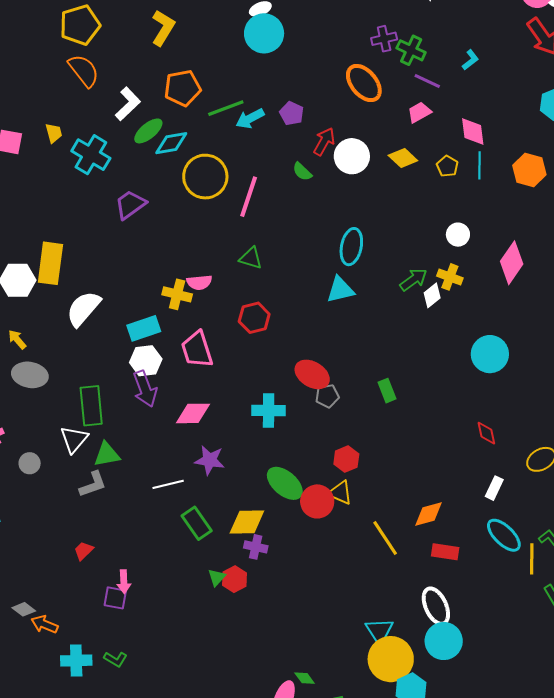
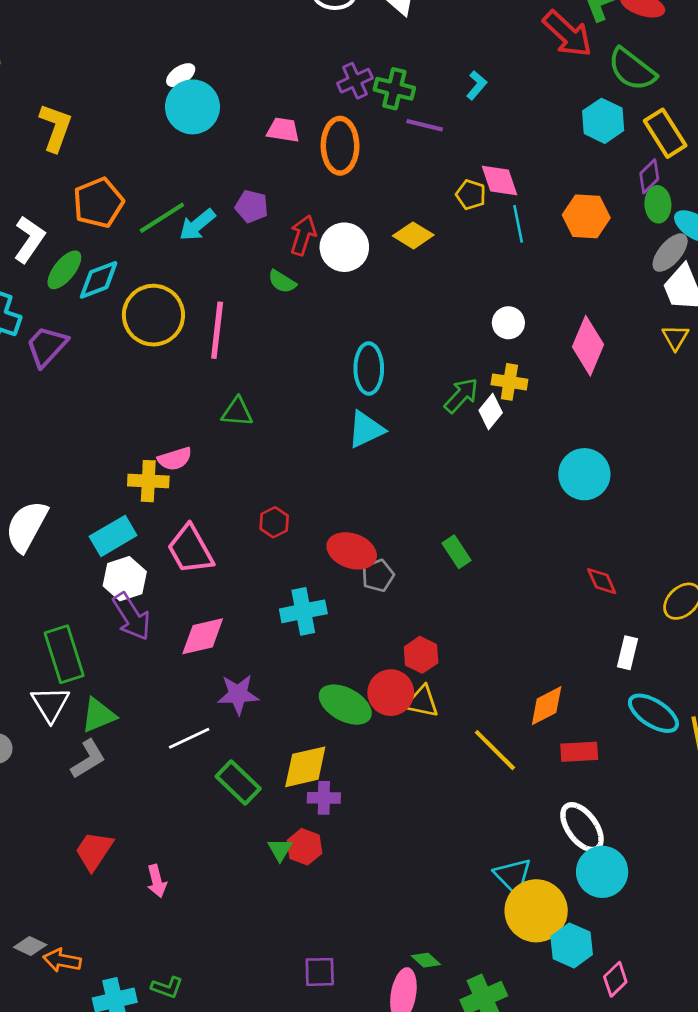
orange ellipse: (364, 83) -> (340, 146), turned 51
pink trapezoid: (419, 112) -> (283, 130), moved, turned 50
yellow pentagon: (447, 166) -> (471, 195), moved
purple trapezoid: (130, 205) -> (47, 346), moved
red hexagon: (254, 318) -> (274, 522), moved, size x0.7
red circle: (317, 501) -> (391, 693), moved
red trapezoid: (84, 551) -> (94, 851), size x1.5
purple square: (115, 598) -> (320, 972), moved

